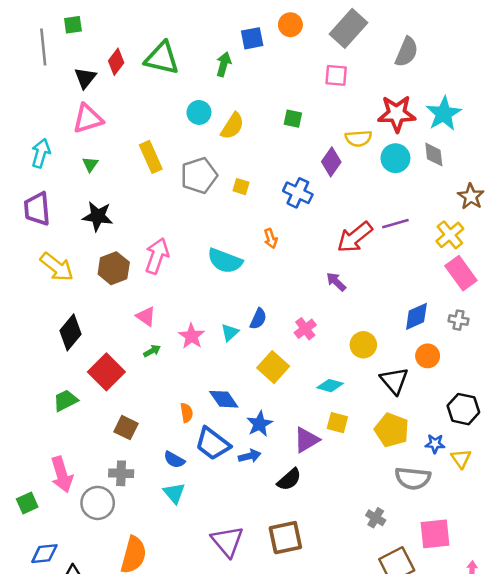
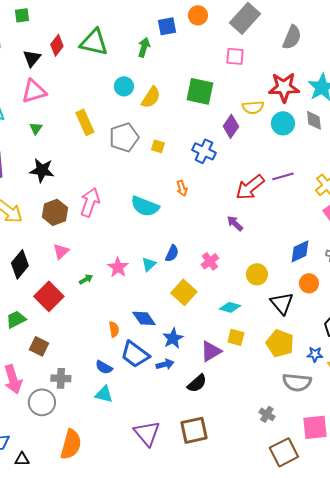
green square: (293, 119) -> (200, 91), size x1.8
pink triangle: (146, 316) -> (61, 251), moved, turned 42
brown square: (126, 428) -> (39, 346), moved
cyan triangle: (174, 493) -> (104, 394), turned -36

